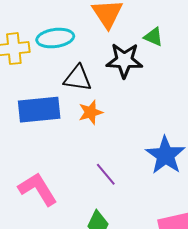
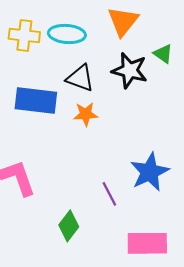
purple line: (106, 174) -> (109, 194), moved

